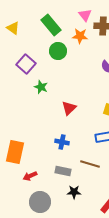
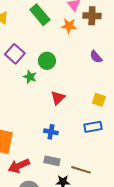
green circle: (58, 51) -> (47, 61), moved
brown line: (90, 164) -> (81, 170), moved
red arrow: (30, 176) -> (19, 166), size x1.5

